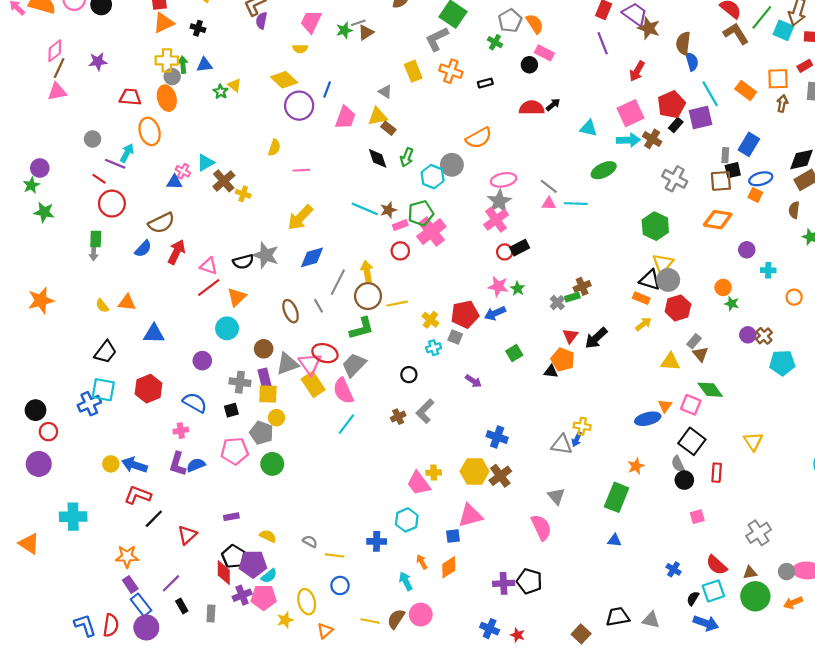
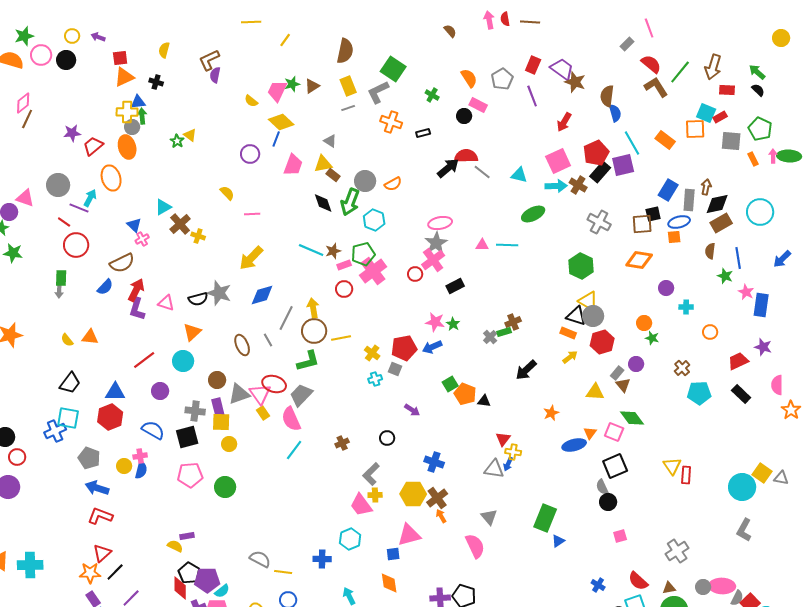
gray pentagon: (510, 21) -> (502, 79), moved
pink trapezoid: (311, 22) -> (277, 91), moved
gray line: (358, 23) -> (348, 108), moved
cyan square: (783, 30) -> (706, 113), moved
yellow semicircle: (300, 49) -> (251, 101), turned 40
purple star: (98, 62) -> (72, 133), moved
blue triangle: (204, 65) -> (138, 102), moved
yellow rectangle: (413, 71) -> (348, 86), moved
yellow diamond: (284, 80) -> (281, 122), moved
pink triangle: (57, 92) -> (25, 198), moved, turned 30
red trapezoid: (130, 97) -> (93, 146), turned -45
brown arrow: (782, 103) -> (706, 187), moved
black arrow: (553, 105) -> (448, 168), moved, size x1.6
purple circle: (299, 106) -> (250, 154), size x0.7
black rectangle: (676, 125) -> (600, 172), size x1.5
orange semicircle: (479, 138) -> (393, 184), moved, size x0.7
gray circle: (93, 139) -> (58, 185), size x1.5
yellow semicircle: (274, 148) -> (227, 193), turned -63
gray rectangle: (725, 155) -> (689, 200), moved, size x1.5
green arrow: (407, 157) -> (350, 202), size x1.5
gray circle: (452, 165) -> (365, 181), moved
pink cross: (183, 171) -> (142, 239), moved, turned 32
blue triangle: (174, 182) -> (134, 225), turned 42
gray line: (549, 186) -> (482, 172), moved
orange square: (755, 195) -> (674, 237), turned -32
red circle: (505, 252) -> (415, 274), moved
yellow triangle: (663, 264) -> (588, 301), turned -40
red line: (209, 287) -> (144, 360), moved
blue triangle: (154, 334) -> (115, 392), moved
purple circle: (748, 335) -> (636, 364), moved
red triangle: (570, 336) -> (503, 439), moved
orange pentagon: (563, 360) -> (465, 394), moved
black circle: (409, 375) -> (387, 438), moved
yellow rectangle: (313, 384) -> (263, 413), size x0.6
black square: (231, 410) -> (187, 437), size x1.6
gray L-shape: (425, 411) -> (371, 474), moved
gray pentagon: (261, 433) -> (89, 458), moved
black square: (692, 441) -> (615, 466), turned 30
yellow circle: (111, 464) -> (124, 466), moved
purple L-shape: (178, 464) -> (137, 309), moved
blue semicircle: (196, 465) -> (141, 470), moved, turned 126
orange star: (636, 466) -> (551, 413), moved
red rectangle: (717, 473) -> (686, 475), moved
cyan cross: (73, 517) -> (30, 565), moved
black line: (154, 519) -> (115, 572), moved
red triangle: (187, 535) -> (102, 553), moved
yellow semicircle: (268, 536) -> (175, 546), moved
blue triangle: (614, 540) -> (558, 541), moved, turned -40
gray semicircle: (310, 541) -> (260, 559), size x1.5
orange arrow: (422, 562) -> (441, 516), moved
orange diamond: (449, 567) -> (389, 583), turned -65

